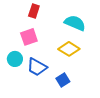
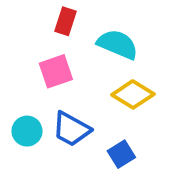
cyan semicircle: (75, 23) -> (118, 44), moved
cyan circle: (15, 59) -> (27, 131), moved

